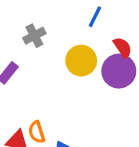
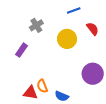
blue line: (95, 17) -> (74, 11), turned 48
purple circle: (119, 71) -> (93, 74), moved

